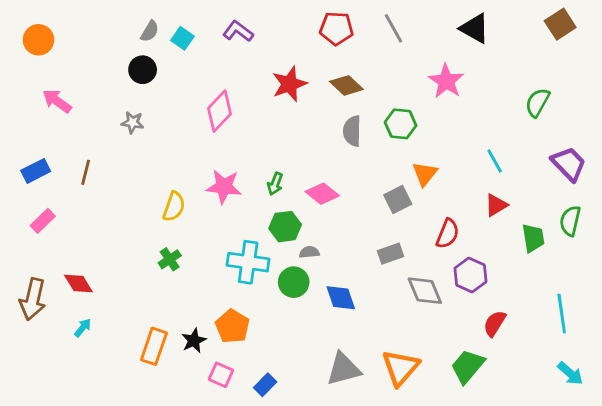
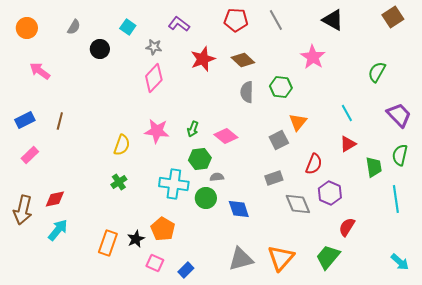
gray semicircle: (150, 31) -> (74, 27), moved
purple L-shape: (238, 31) -> (179, 24), moved
gray star: (133, 122) -> (154, 47), moved
red diamond: (78, 284) -> (55, 199), turned -70
cyan line: (562, 313) -> (396, 199), moved
cyan arrow: (83, 328) -> (58, 230), size x1.6

